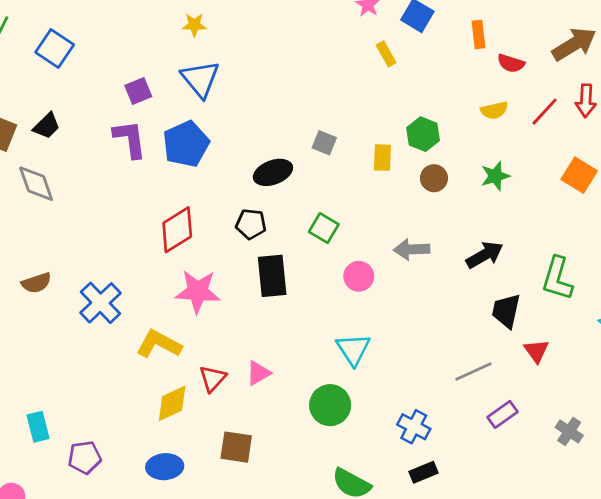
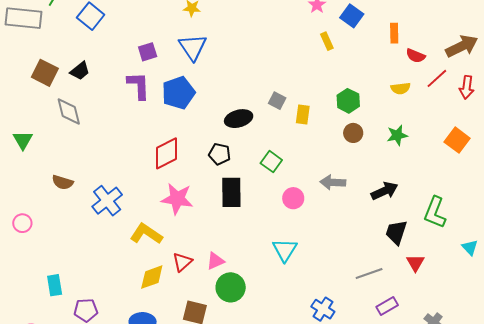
red line: (545, 112) -> (437, 78), moved
yellow rectangle: (382, 158) -> (303, 114), moved
brown semicircle: (36, 283) -> (63, 182), turned 30
green circle: (330, 405) -> (231, 287), moved

